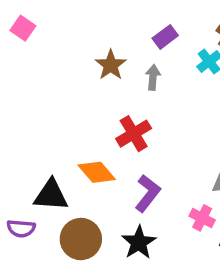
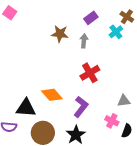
brown star: (111, 65) -> (60, 34), turned -30
red cross: (134, 134) -> (90, 73), moved

